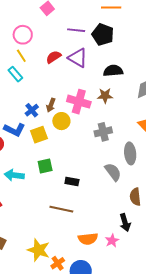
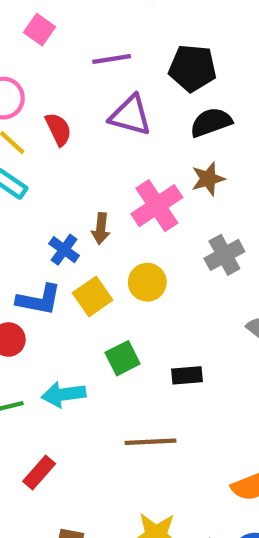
black pentagon: (103, 35) -> (193, 68), moved
red semicircle: (54, 57) -> (58, 129), moved, turned 112
pink cross: (79, 102) -> (157, 206), turned -35
yellow circle: (61, 121) -> (147, 282), moved
brown line: (61, 209) -> (151, 442), moved

